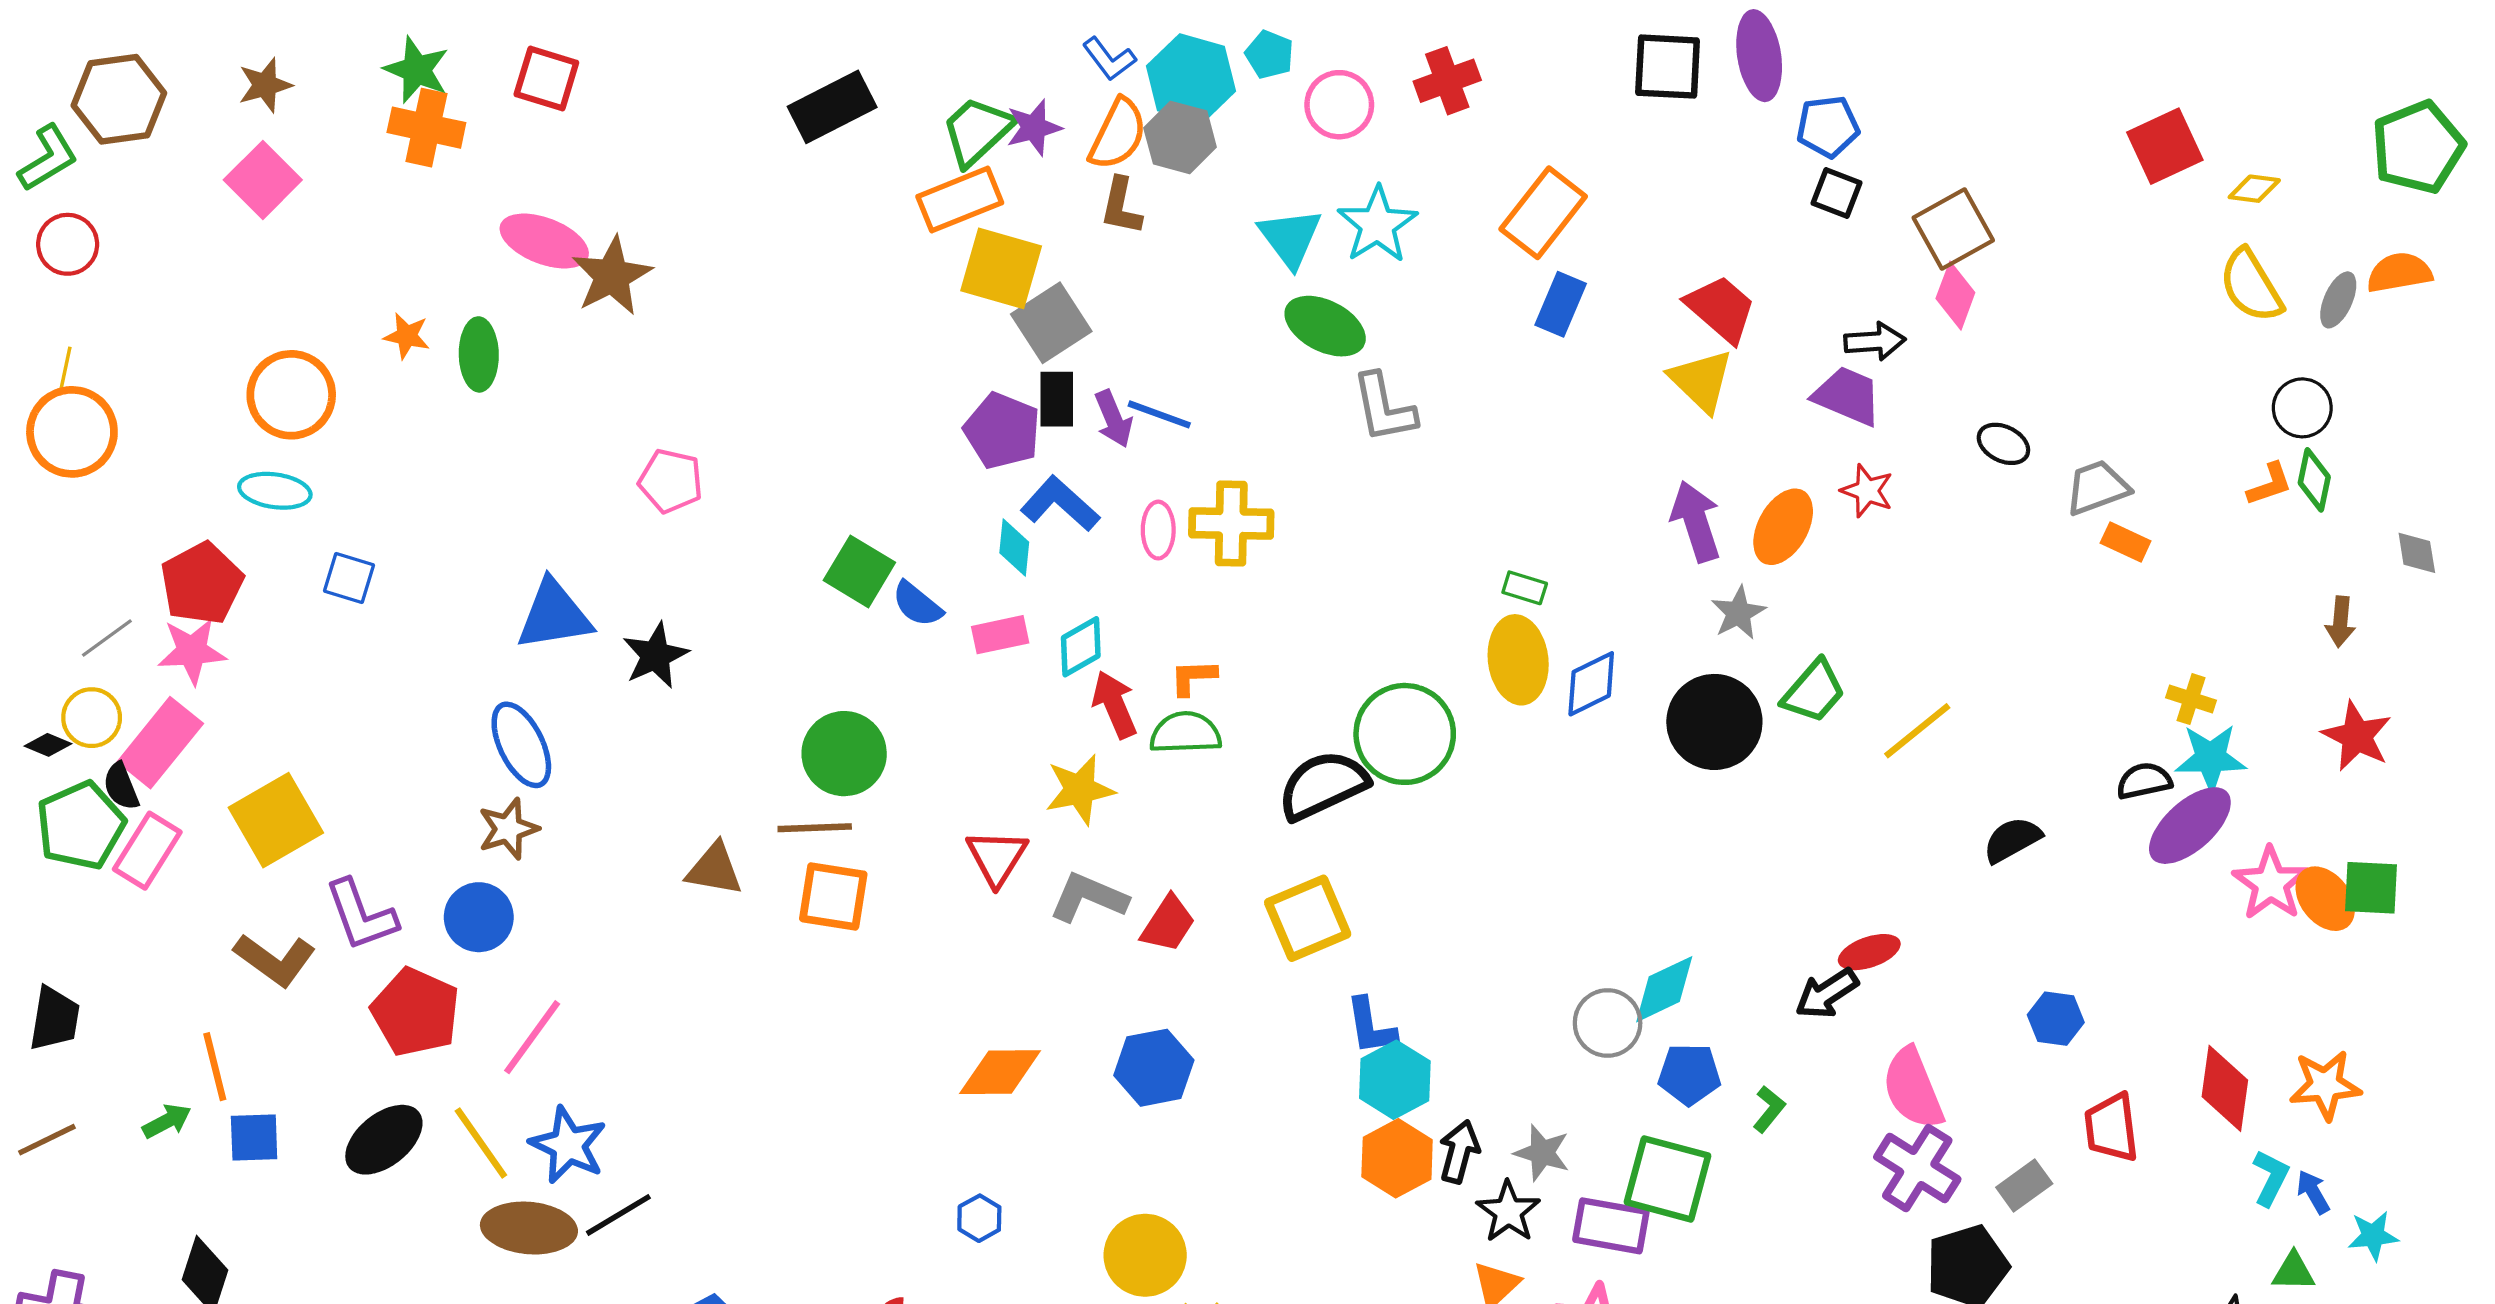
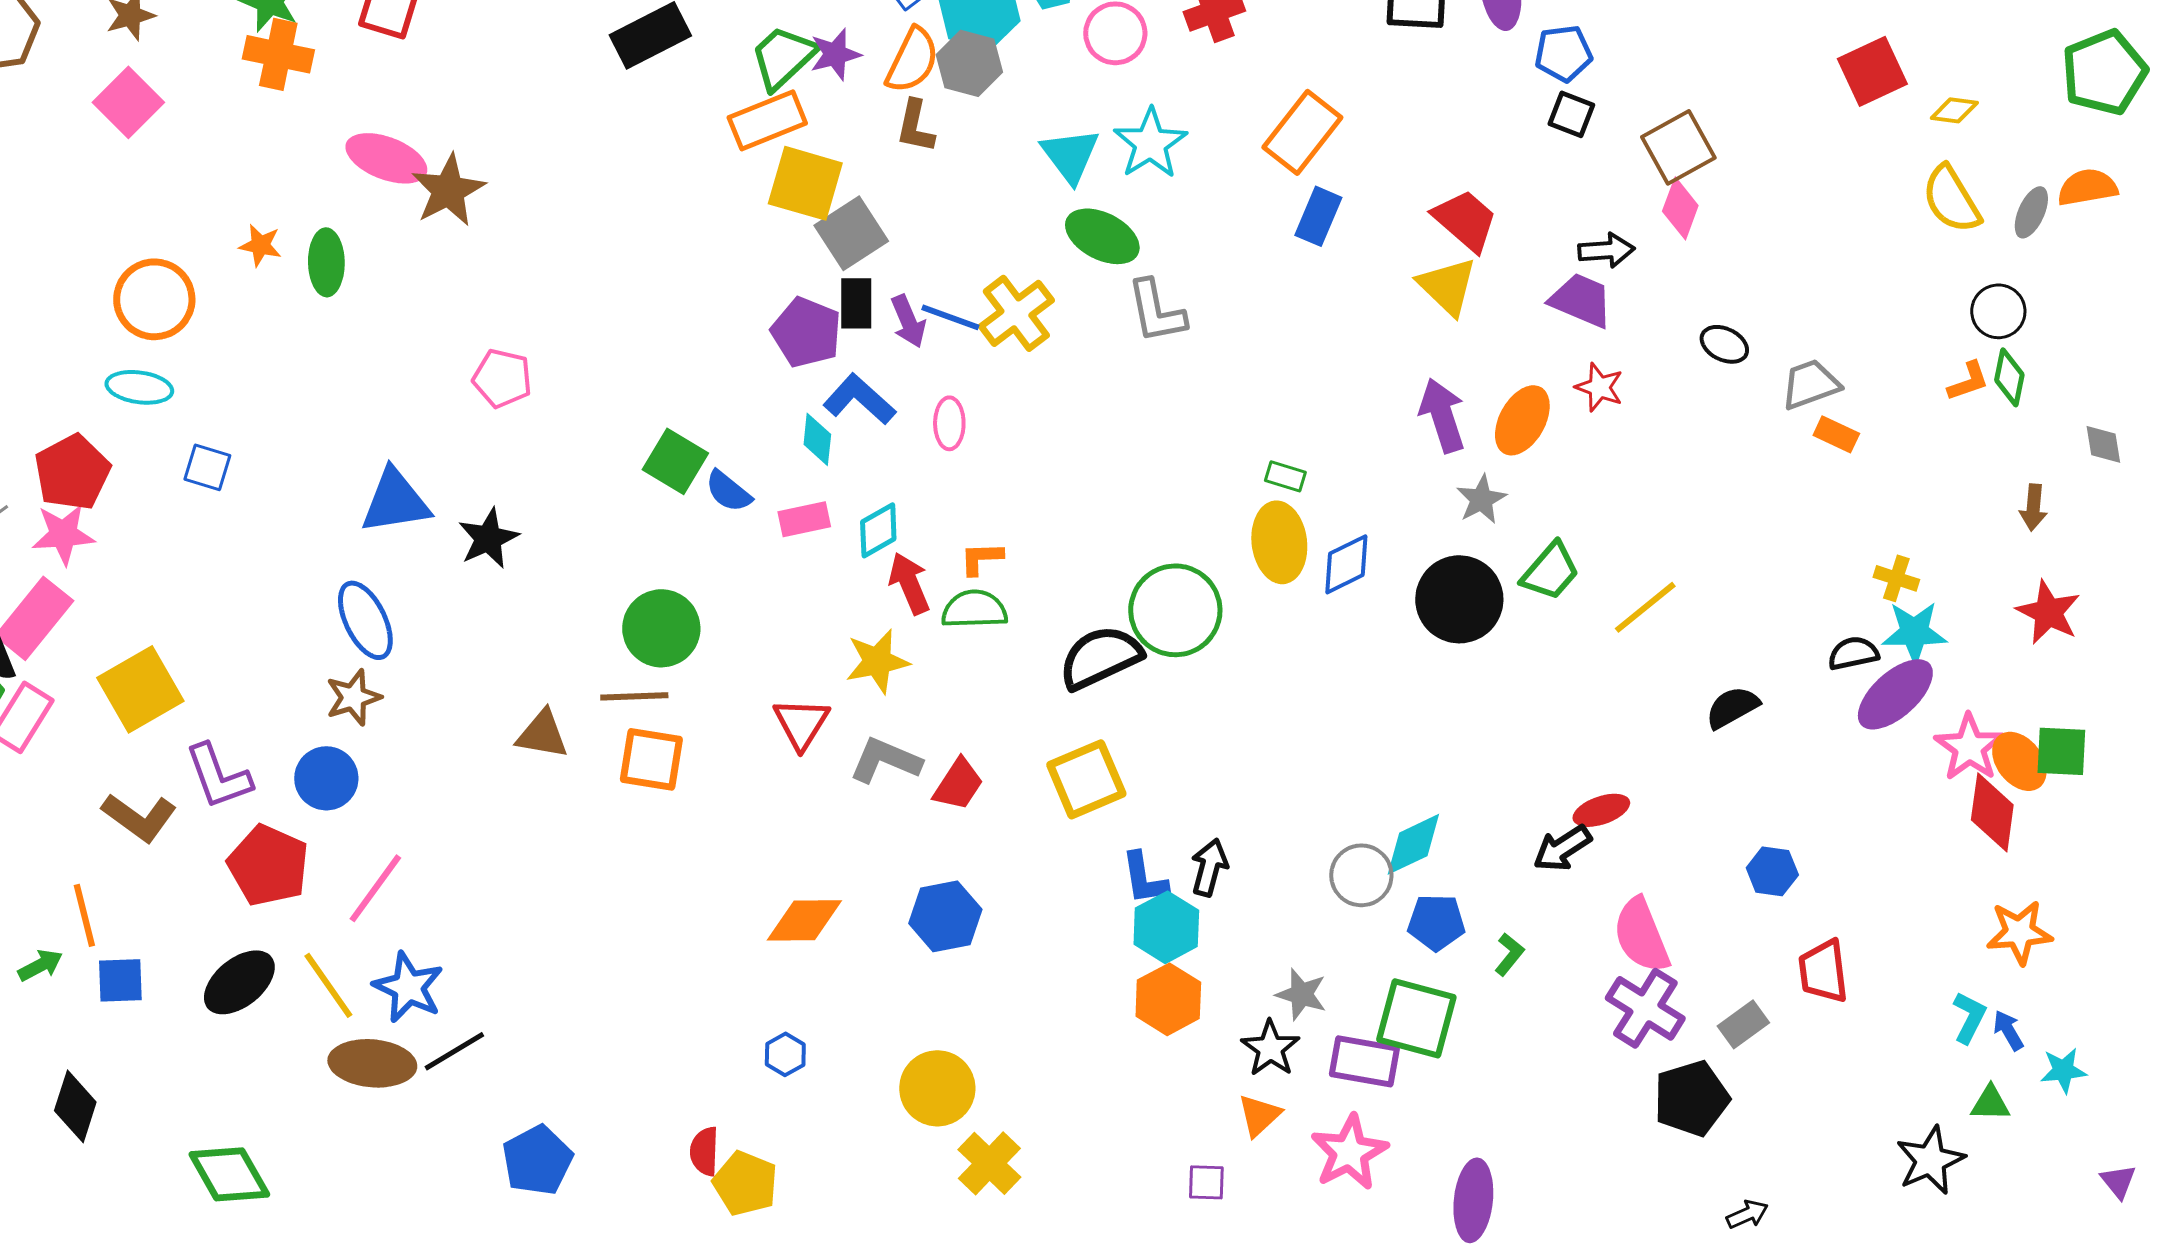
yellow cross: (1231, 523) -> (1016, 313), moved, turned -38
red diamond: (2225, 1088) -> (1992, 812), moved
black arrow: (1459, 1152) -> (1209, 867), moved

